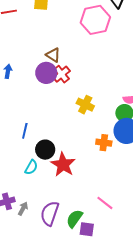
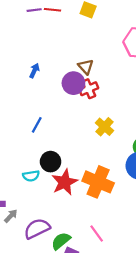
blue line: (25, 131) -> (37, 125), moved
orange cross: (104, 143) -> (98, 182), moved, size x1.8
cyan semicircle: (31, 167) -> (31, 176), turned 35
purple semicircle: (50, 213) -> (37, 229), turned 30

